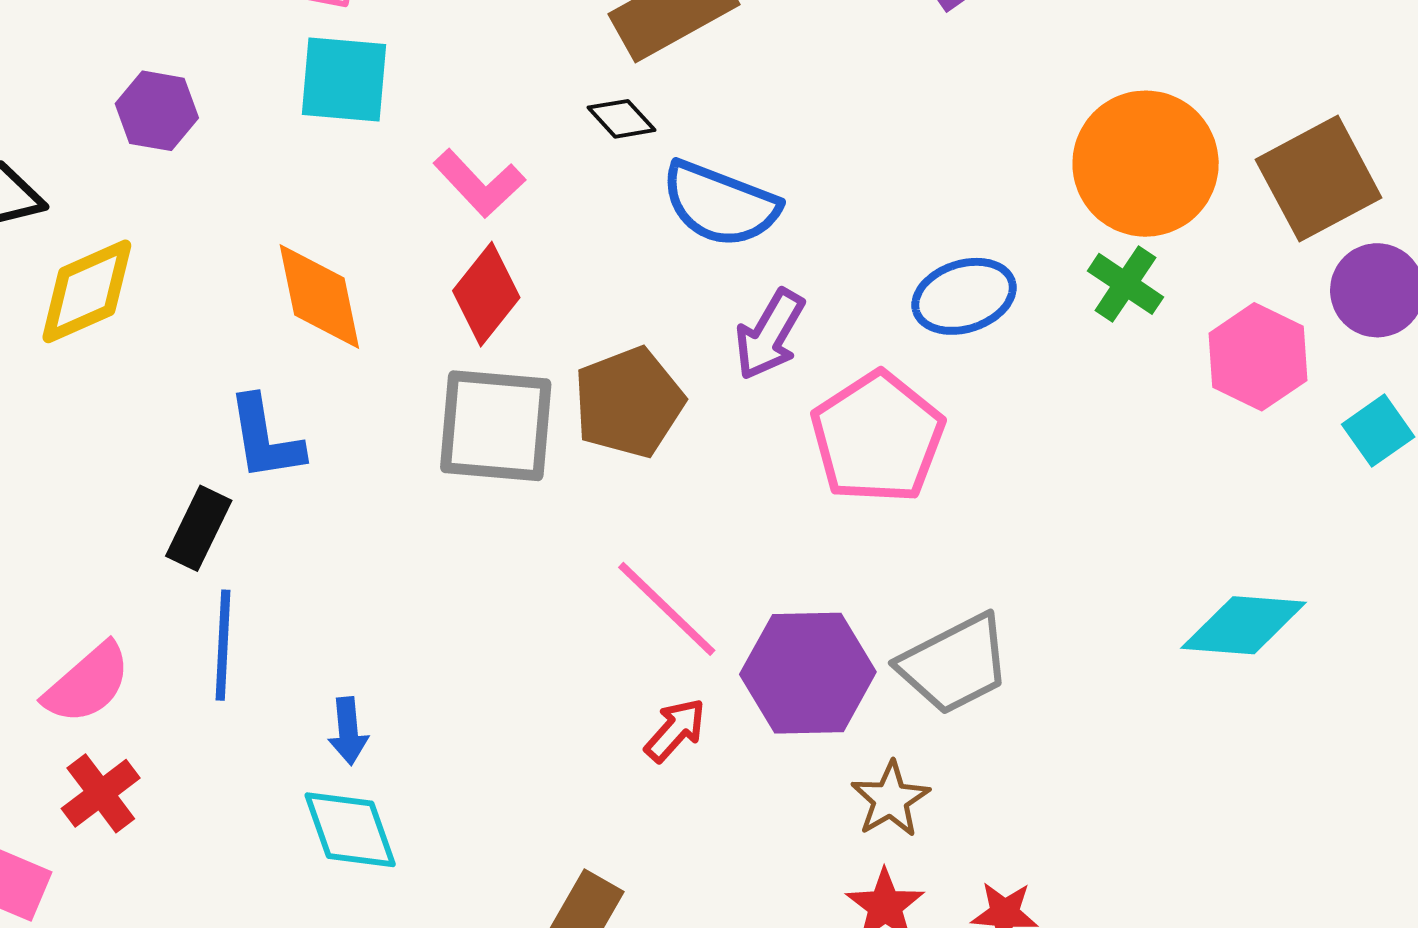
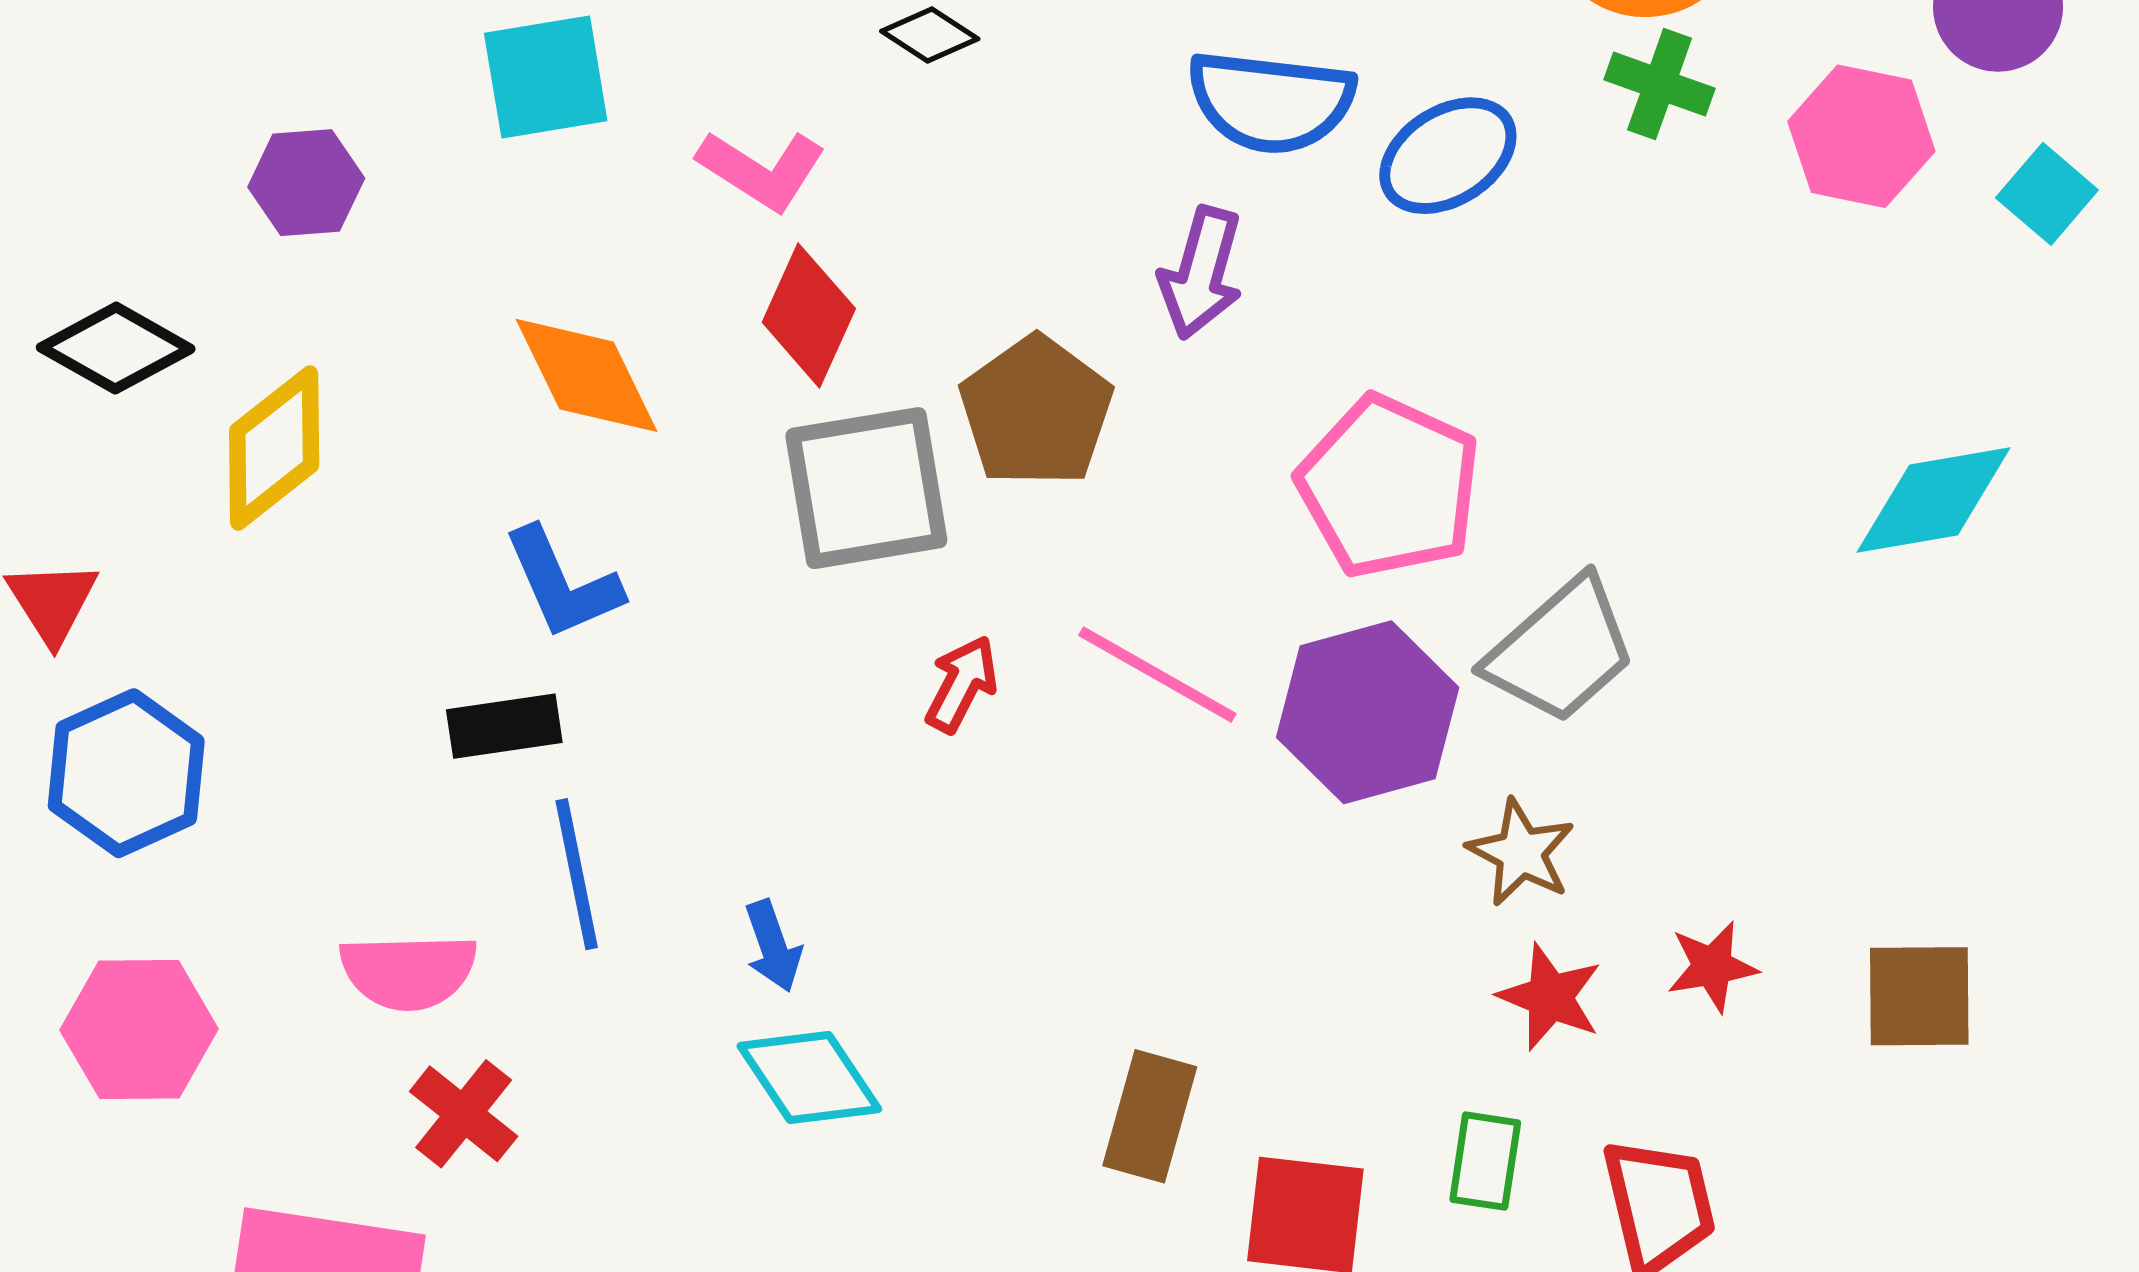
blue semicircle: (720, 204) -> (1271, 101), moved
pink pentagon: (877, 438) -> (1389, 487), moved
black rectangle: (199, 528) -> (504, 726), turned 70
pink semicircle: (87, 683) -> (408, 971), turned 54
red arrow: (675, 730) -> (962, 684), moved

